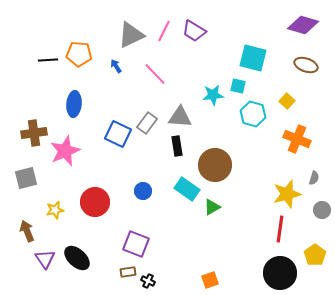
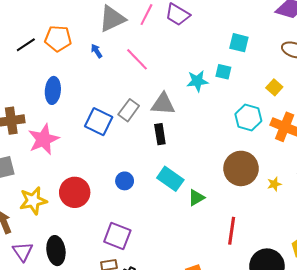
cyan square: (253, 58) -> (239, 43), size x0.7
black line: (48, 60) -> (26, 45), turned -30
cyan hexagon: (253, 114) -> (248, 117), moved
brown circle: (215, 165) -> (241, 168), moved
yellow star: (287, 194) -> (274, 184), size x0.5
yellow star: (55, 210) -> (33, 201), size x1.5
red line: (280, 229) -> (232, 231), moved
black ellipse: (77, 258) -> (56, 251), turned 40

